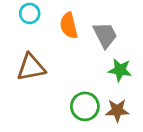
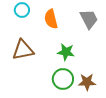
gray trapezoid: (105, 35) -> (89, 19), moved
green star: (120, 70) -> (66, 52), moved

